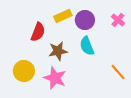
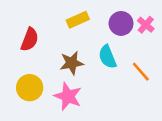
purple circle: (85, 20) -> (121, 23), moved
red semicircle: (38, 32) -> (30, 40), moved
orange line: (118, 72) -> (141, 72), moved

